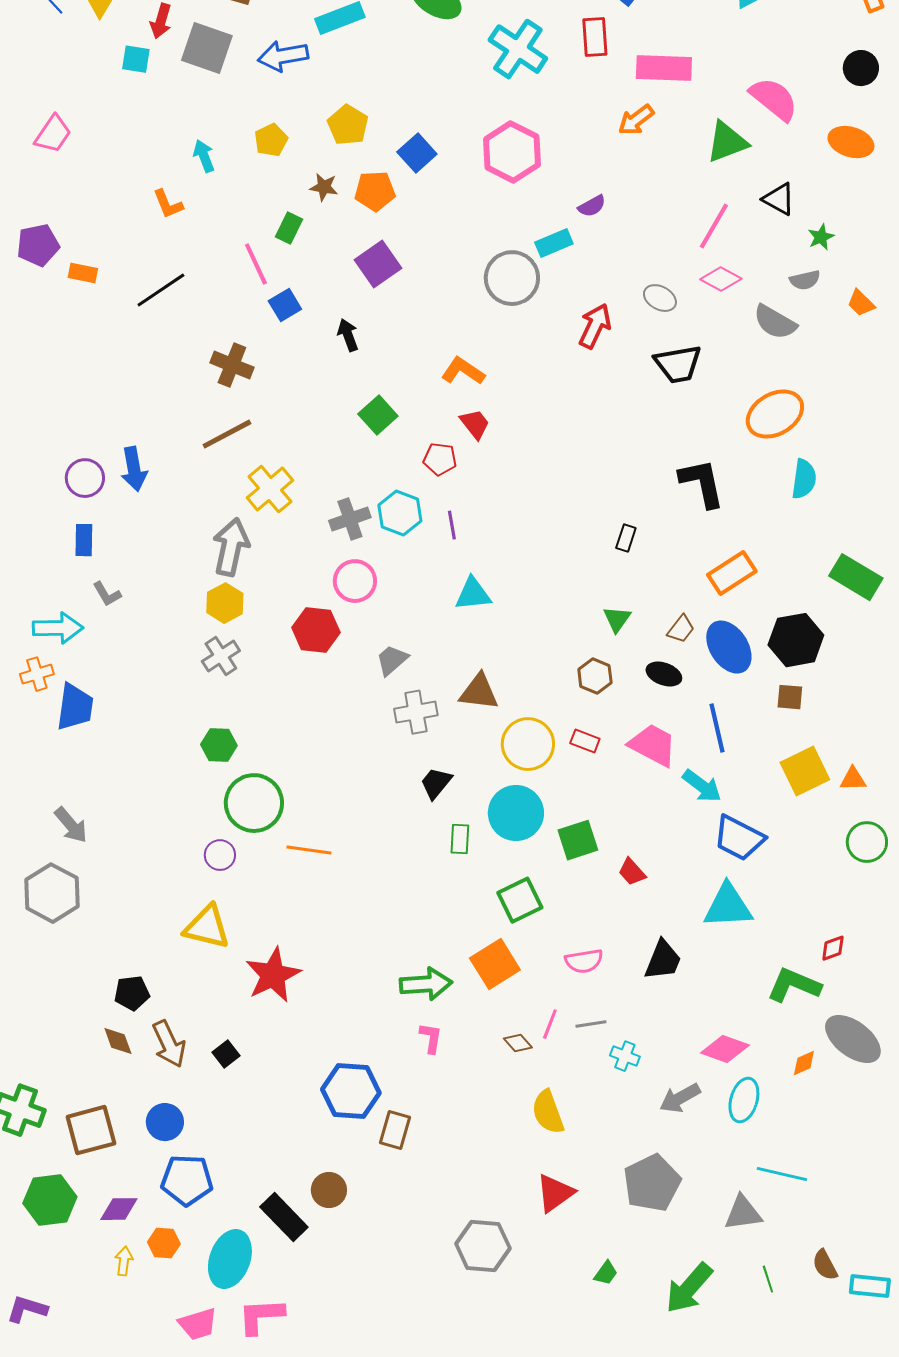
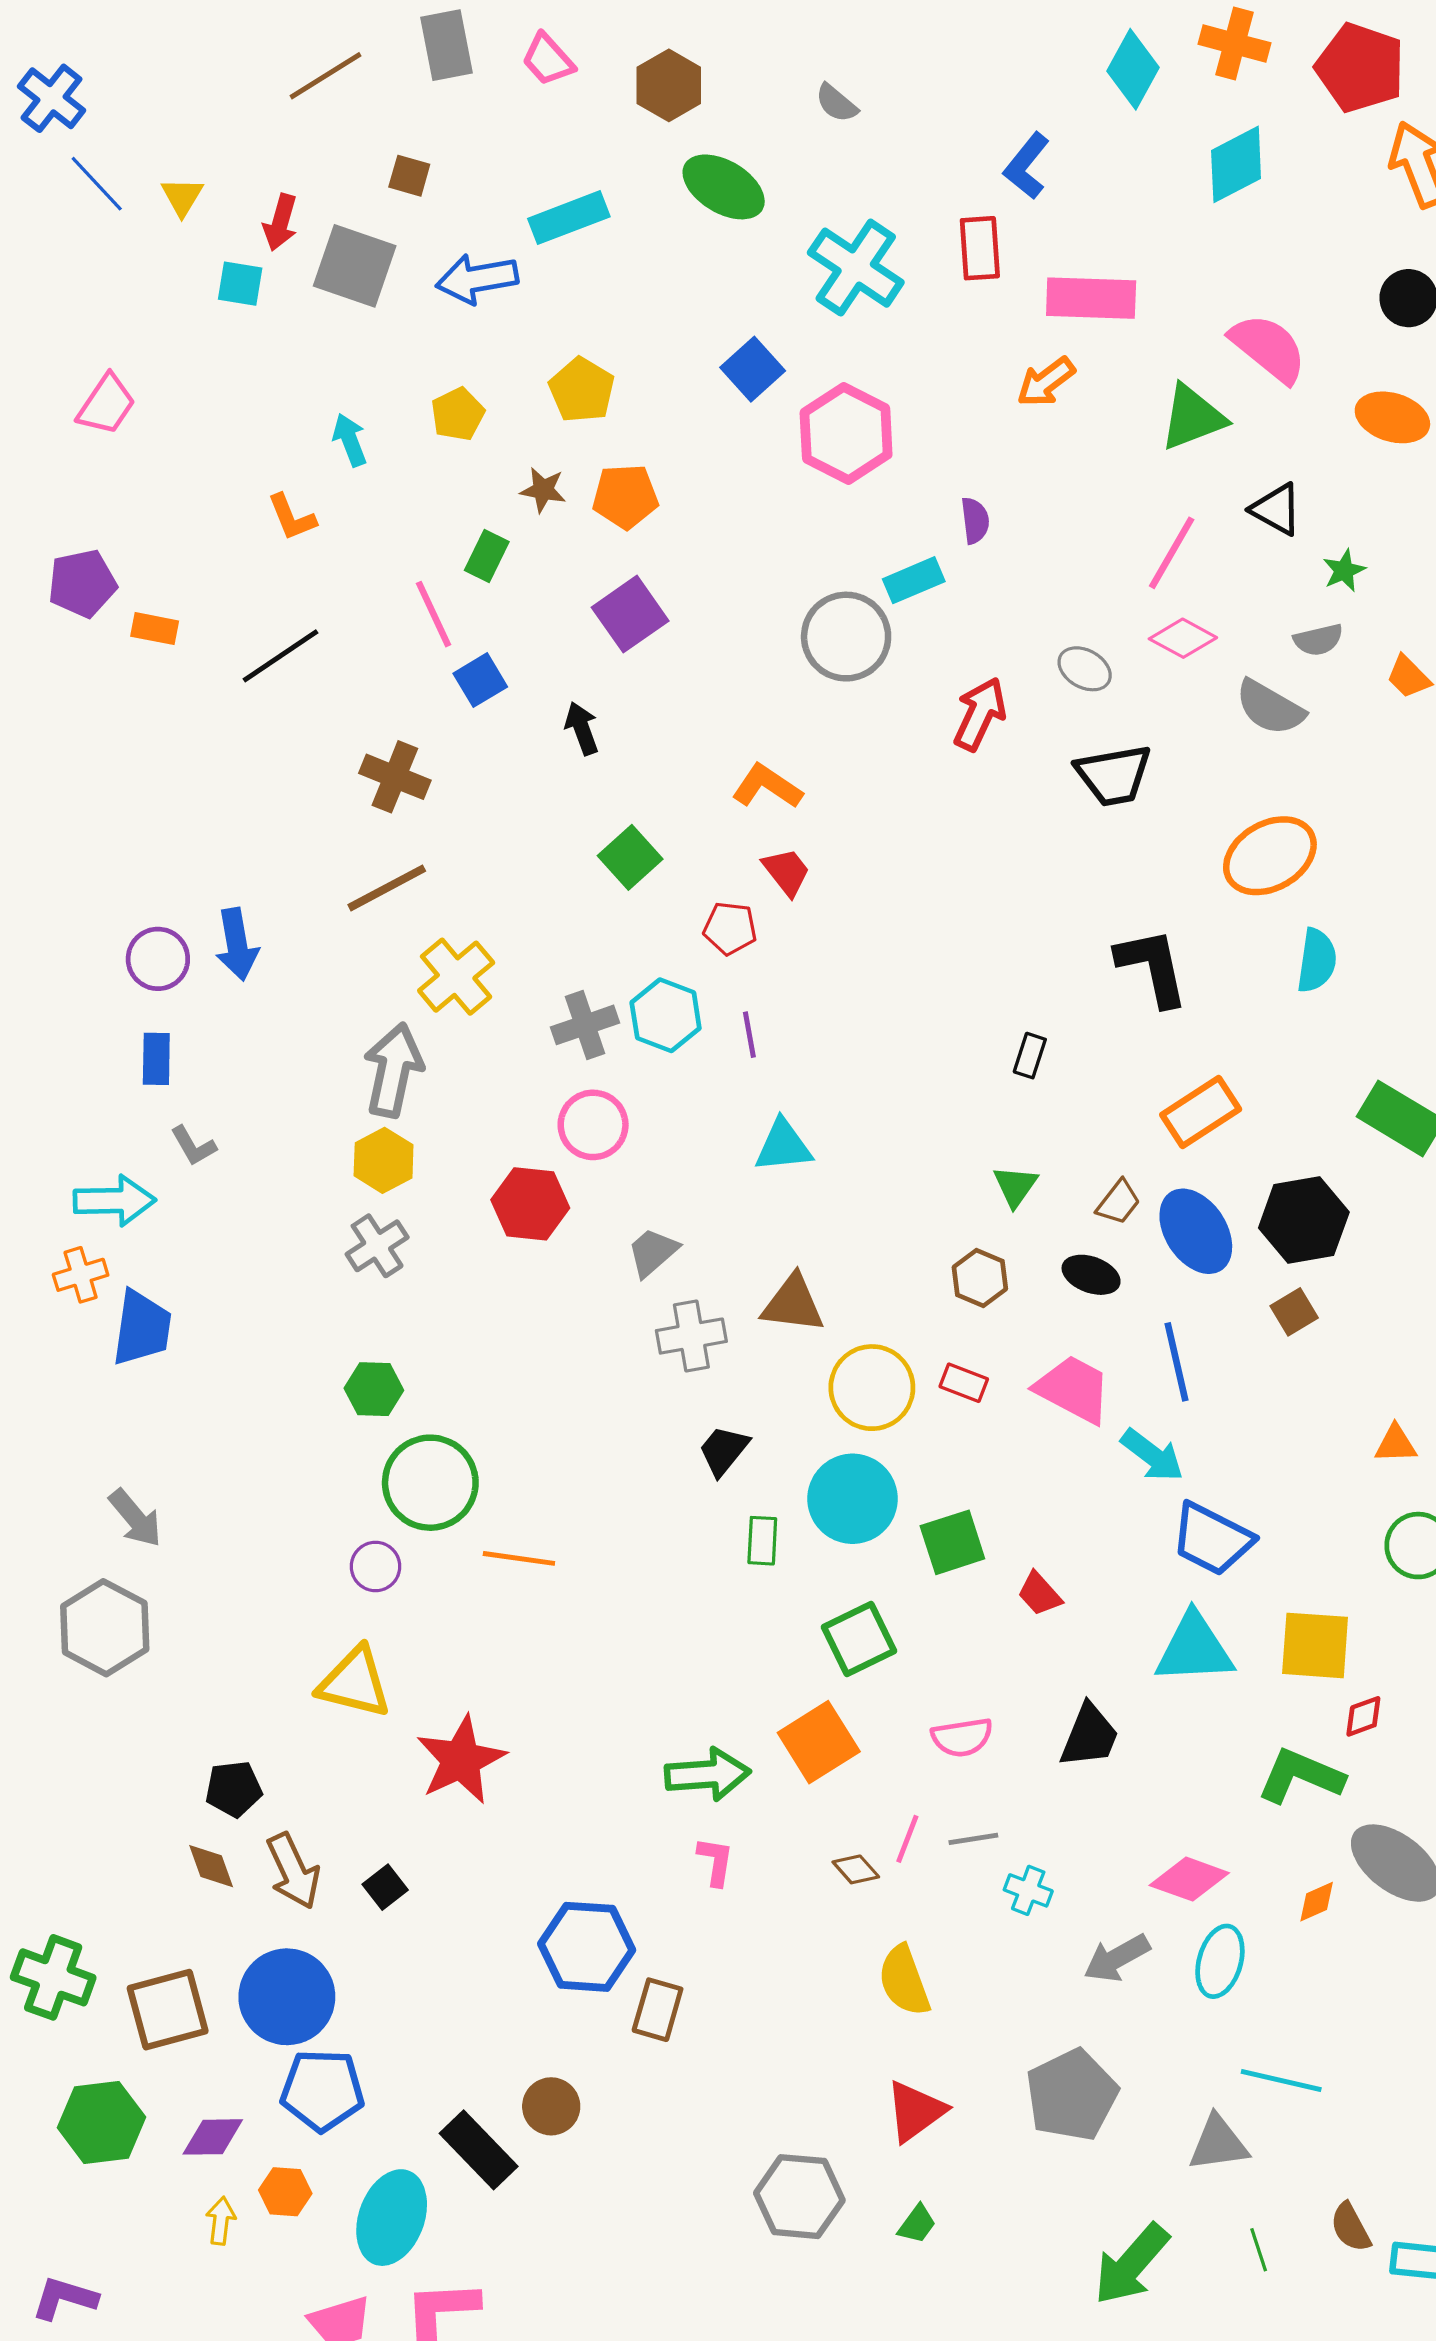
blue square: (417, 153) -> (753, 369), moved
purple semicircle: (592, 206) -> (975, 521), turned -68
brown square: (790, 697) -> (1294, 1312), turned -36
yellow square: (805, 771) -> (1315, 1645), moved, turned 30
blue circle: (165, 1122) -> (287, 1997), size x1.6
green trapezoid: (606, 1273) -> (917, 2224), moved

